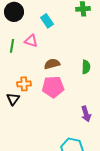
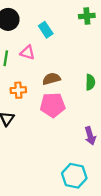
orange cross: (24, 84) -> (18, 90), moved

